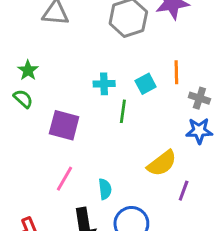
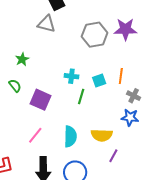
green semicircle: (23, 99) -> (15, 86), moved
yellow semicircle: (162, 163) -> (102, 135), turned 30
cyan semicircle: (105, 189) -> (70, 136), moved, size x1.5

